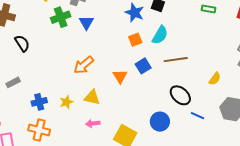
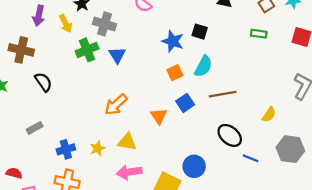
blue circle: (160, 122) -> (194, 166), moved
pink arrow: (93, 123) -> (129, 172), size x1.5

